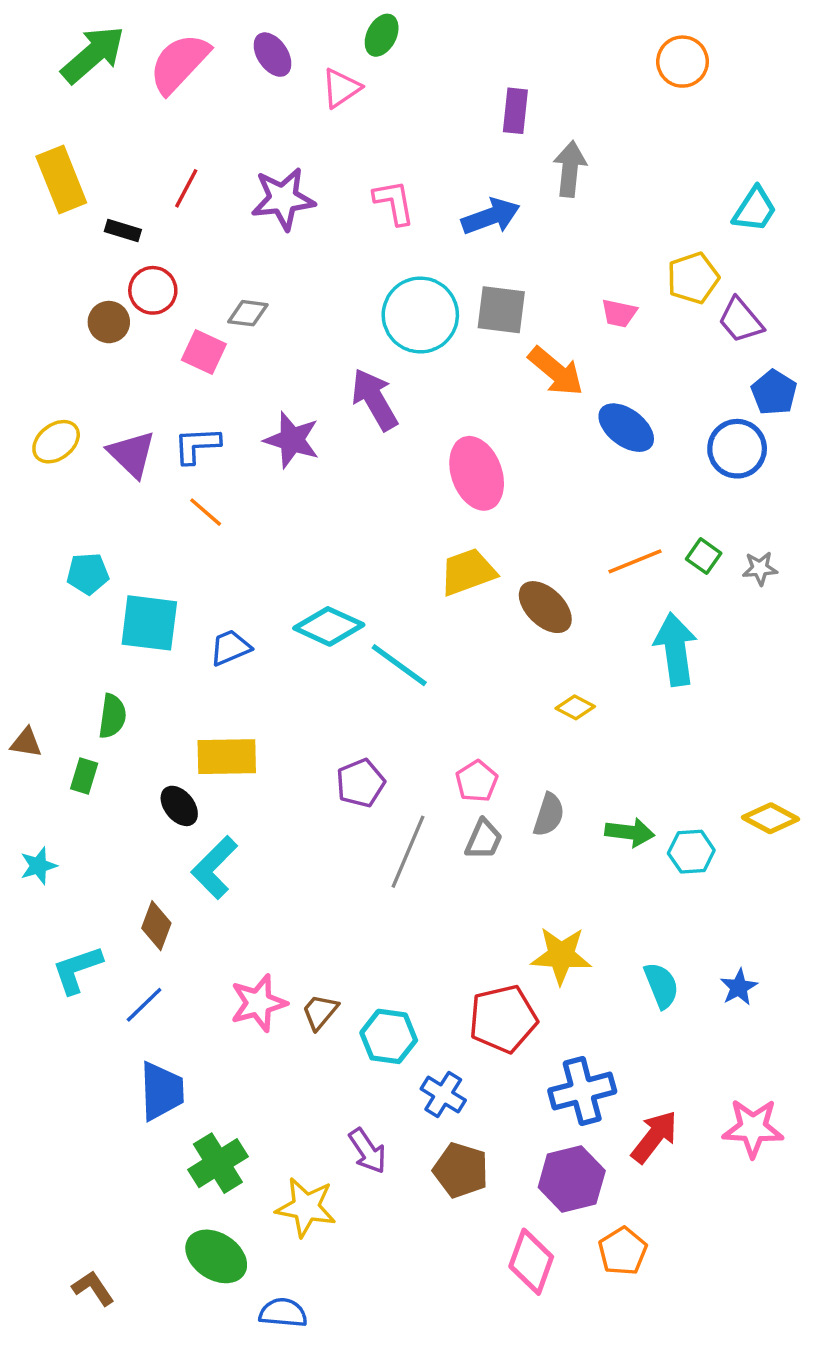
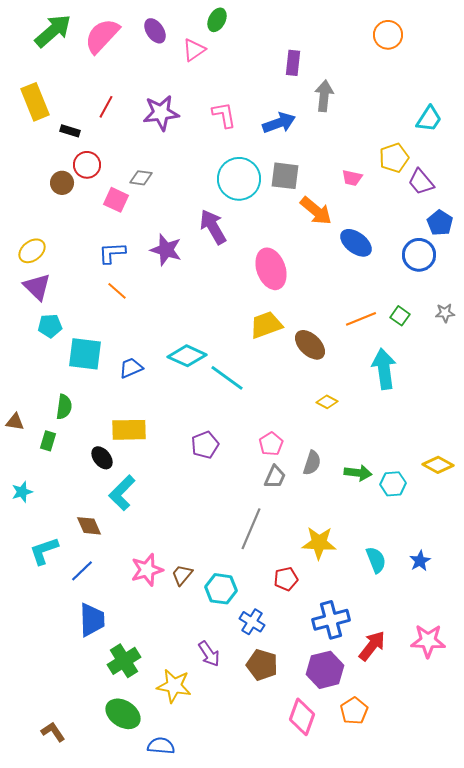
purple triangle: (132, 454) -> (37, 287), moved
gray star: (760, 568) -> (445, 313), moved
gray line: (408, 852) -> (251, 529), moved
brown diamond: (156, 926) -> (89, 526), turned -44
red pentagon: (503, 1019) -> (286, 579), size x0.6

